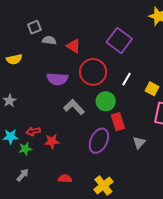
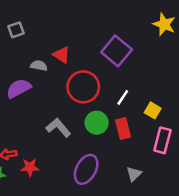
gray semicircle: (49, 40) -> (39, 66), moved
purple semicircle: (57, 79) -> (19, 88), moved, turned 145
red rectangle: (118, 122) -> (123, 129), moved

